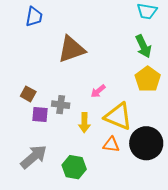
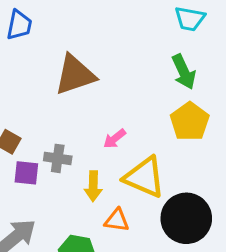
orange triangle: (111, 145) -> (117, 220), moved

